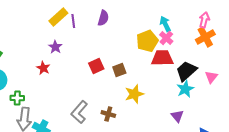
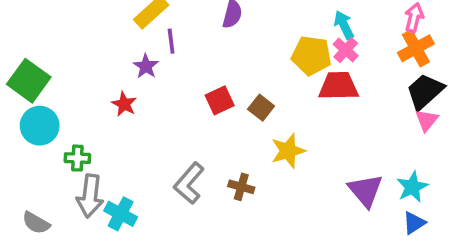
purple line: (73, 21) -> (171, 41), moved
yellow pentagon: (147, 41) -> (311, 55), turned 30
brown square: (119, 70) -> (261, 108), turned -32
black trapezoid: (186, 71) -> (425, 91), moved
cyan star: (185, 89) -> (412, 187), moved
purple triangle: (177, 116) -> (365, 190), size x1.5

